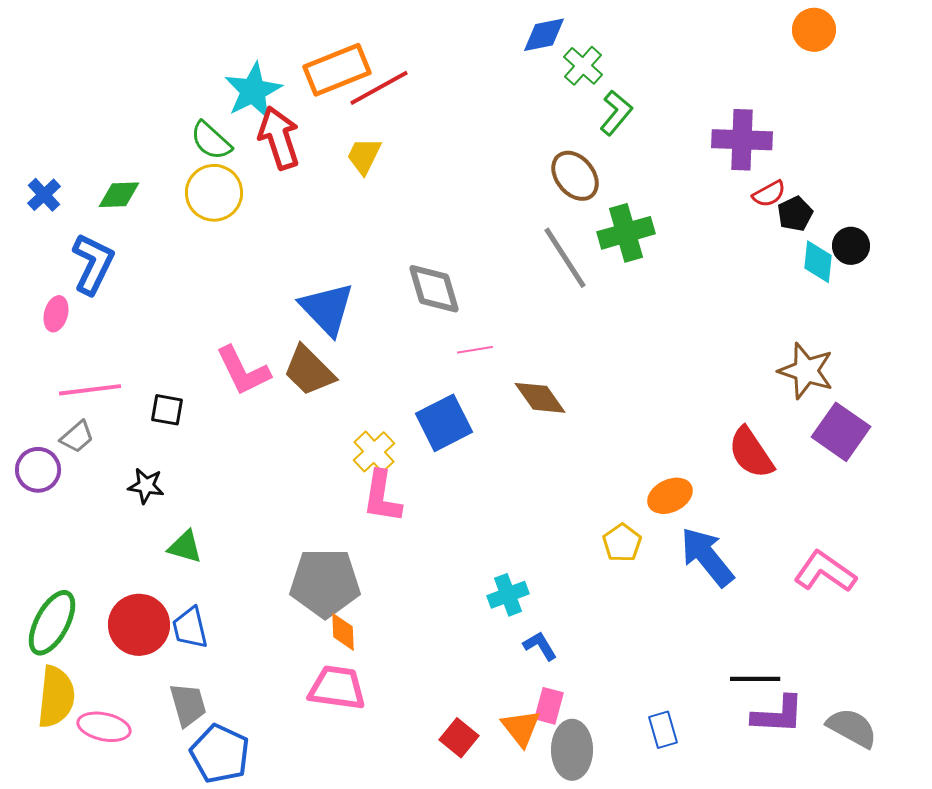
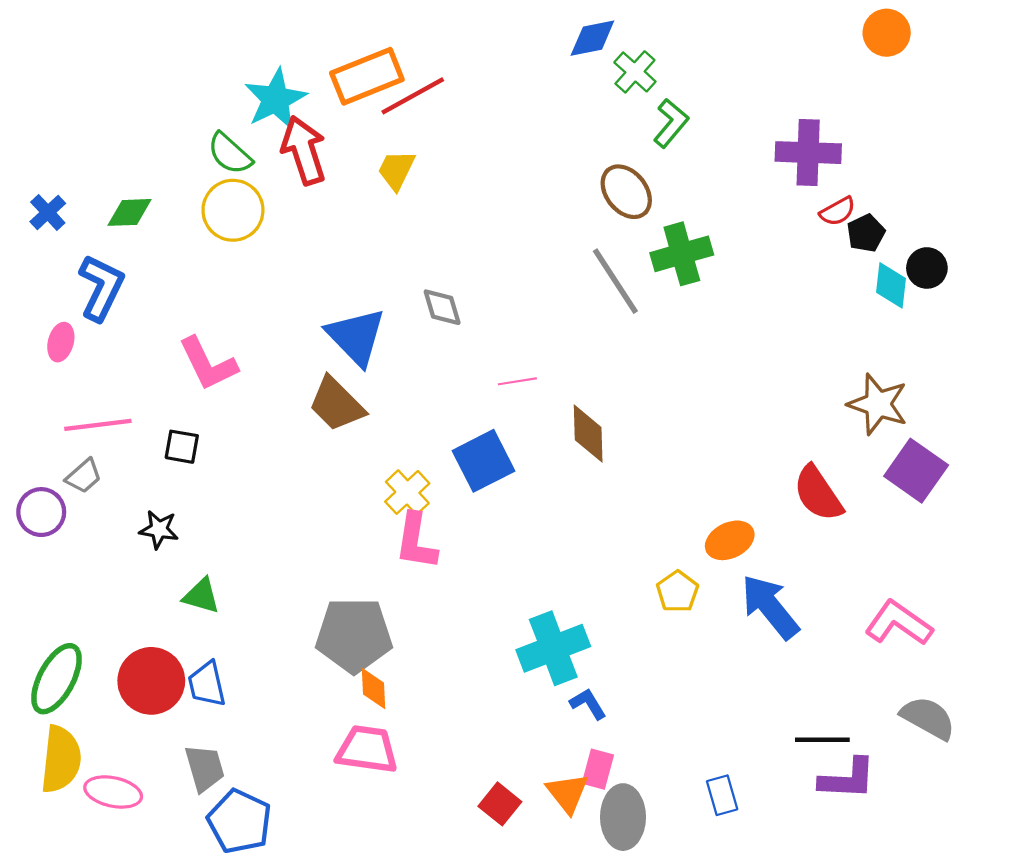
gray diamond: (434, 289) -> (442, 307), moved, size x0.7
pink L-shape: (243, 371) -> (208, 364), moved
brown diamond: (540, 398) -> (588, 434), turned 34
cyan cross: (508, 595) -> (553, 648), size x1.6
gray semicircle: (852, 728) -> (928, 718), moved

